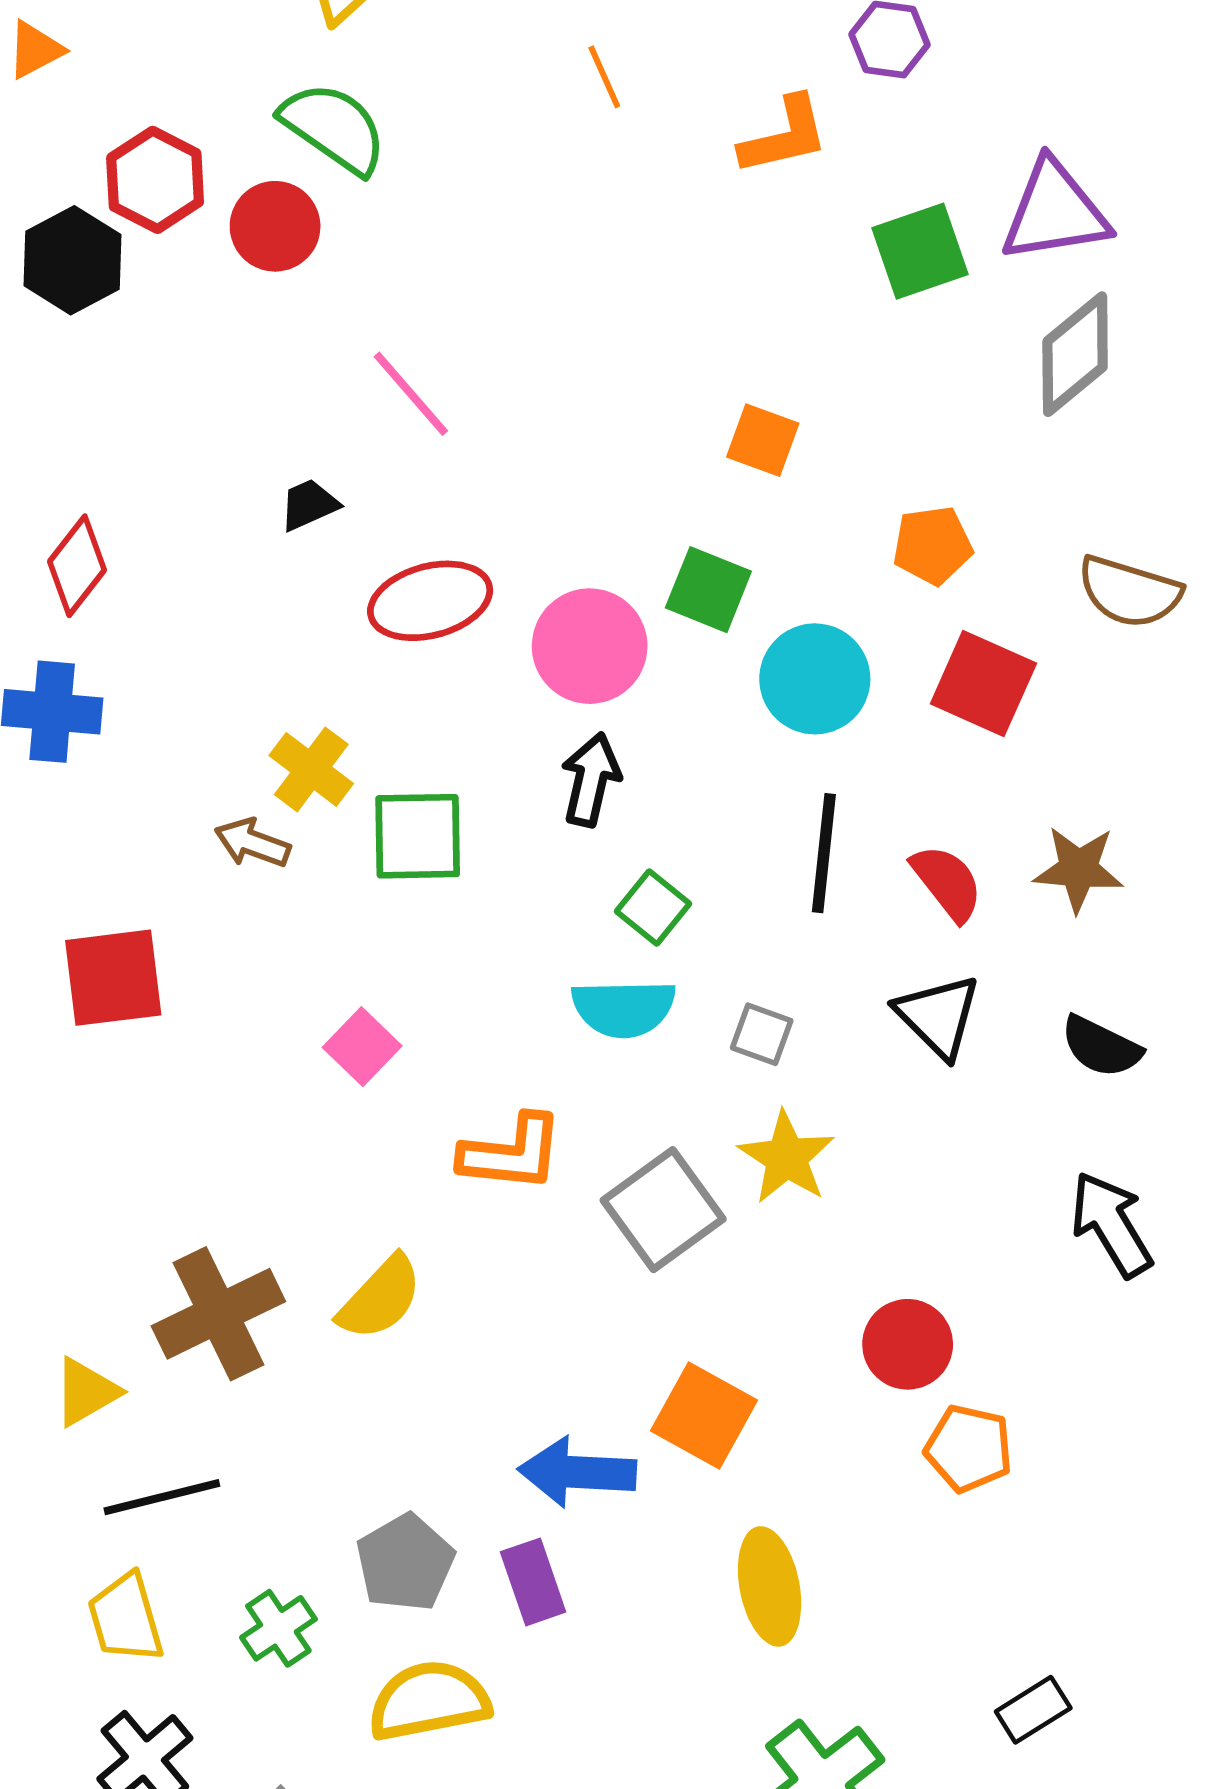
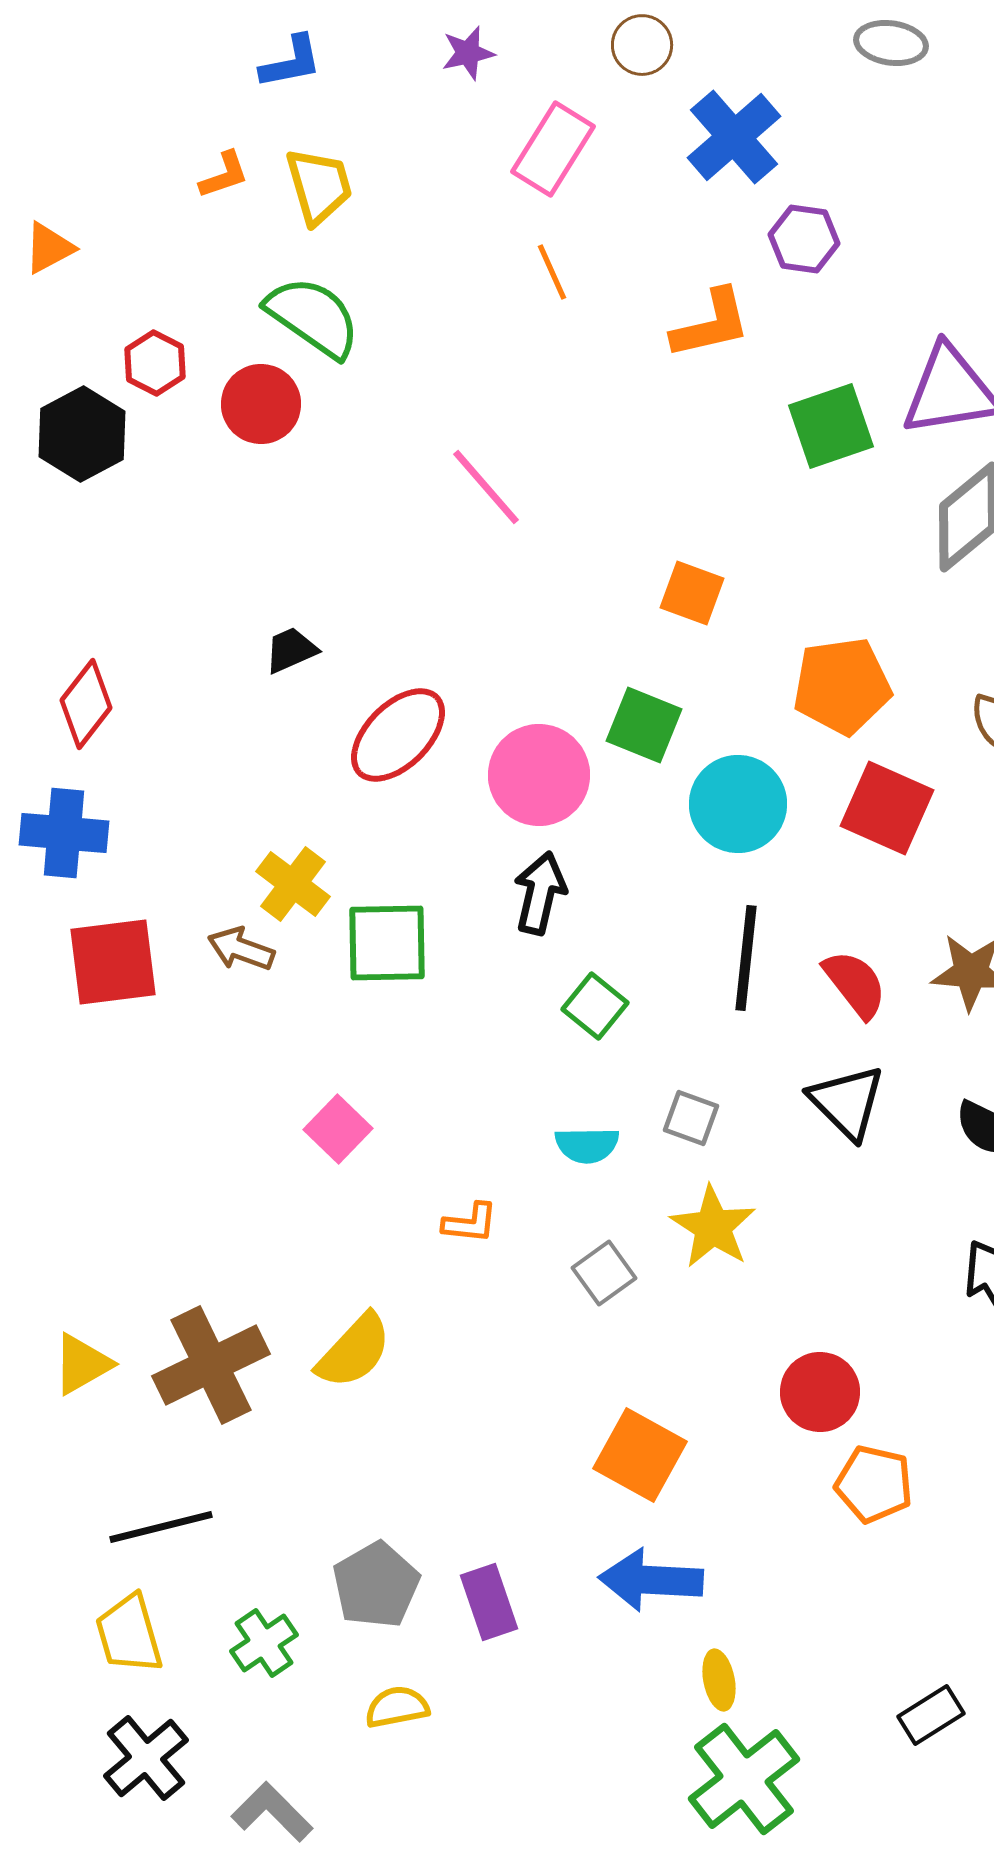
red hexagon: (155, 180) -> (155, 363), size x0.7
pink line: (411, 394) -> (486, 487), moved
orange pentagon: (932, 545) -> (842, 686), size x1.4
red ellipse: (430, 601) -> (398, 735), turned -30
red square: (113, 978) -> (113, 962), moved
cyan semicircle: (624, 1008) -> (587, 1145), moved, size x0.7
orange L-shape: (512, 1153) -> (470, 1223), size x0.6
gray square: (663, 1210) -> (604, 1273), size x0.6
yellow triangle: (86, 1392) -> (82, 1364), moved
blue arrow: (577, 1472) -> (651, 1580), moved
yellow ellipse: (770, 1586) -> (719, 1680), moved, size x0.6
yellow semicircle: (429, 1701) -> (397, 1707), size x0.6

